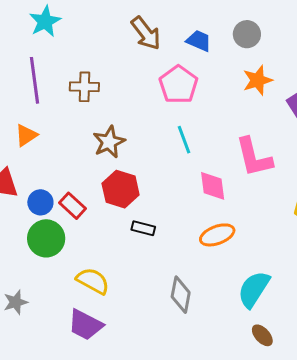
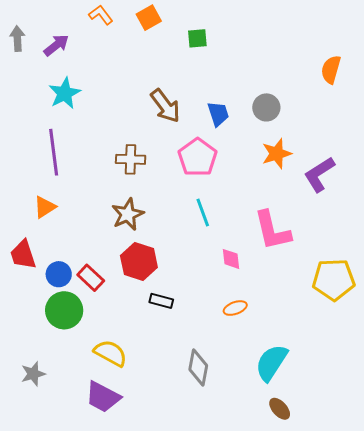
blue trapezoid: (199, 41) -> (218, 114), turned 48
brown cross: (84, 87) -> (131, 159), moved
pink diamond: (213, 186) -> (231, 259), size x0.7
orange ellipse: (217, 235) -> (235, 308), size x0.7

